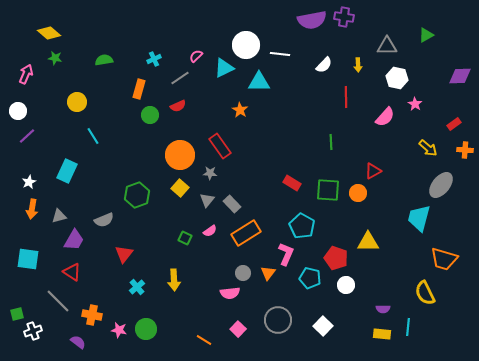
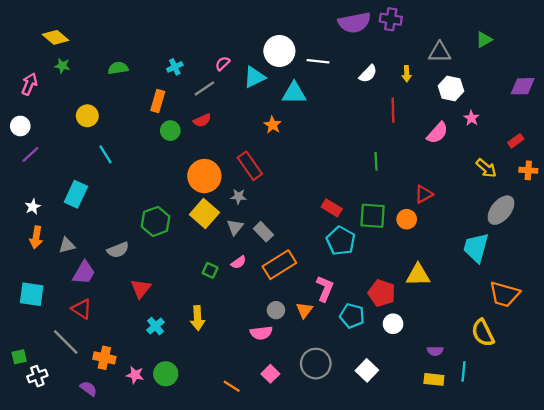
yellow square: (180, 188) -> (204, 214), size x1.4
cyan pentagon: (302, 226) -> (341, 241), moved

